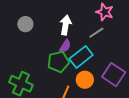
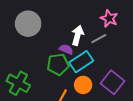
gray circle: (25, 24) -> (28, 24), size x1.6
white arrow: (66, 25) -> (78, 35), moved
purple semicircle: (65, 46) -> (66, 49), turned -104

